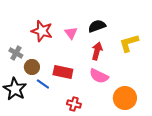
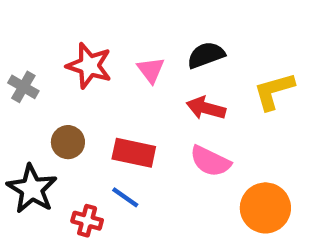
red arrow: (97, 51) -> (206, 108), turned -90
gray cross: (16, 53) -> (23, 87), moved
blue line: (43, 84) -> (125, 197), moved
red cross: (74, 104) -> (87, 221), moved

